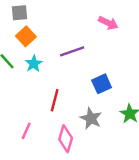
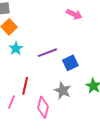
purple line: (72, 51) -> (47, 53), moved
red line: (55, 100) -> (25, 86), moved

